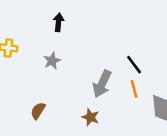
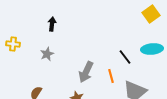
black line: (134, 65) -> (125, 57), moved

